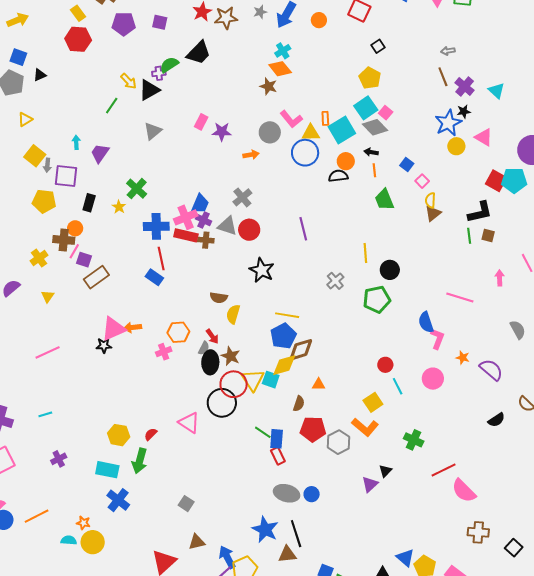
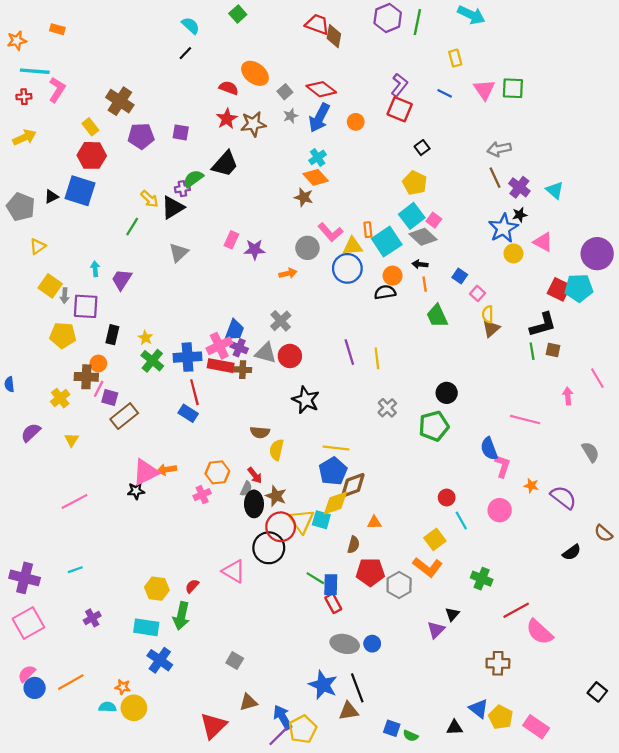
gray arrow: (448, 51) -> (499, 149), size x1.5
blue square: (18, 57) -> (80, 191), moved, size x1.6
green cross: (137, 189) -> (152, 361), moved
yellow line: (365, 253) -> (377, 358), moved
brown cross: (478, 532) -> (498, 663), moved

